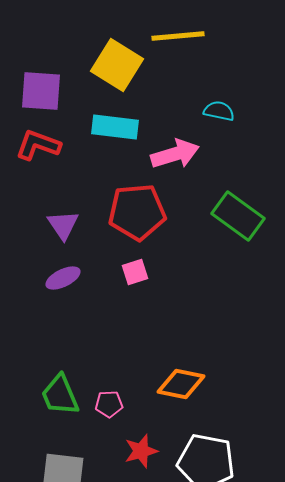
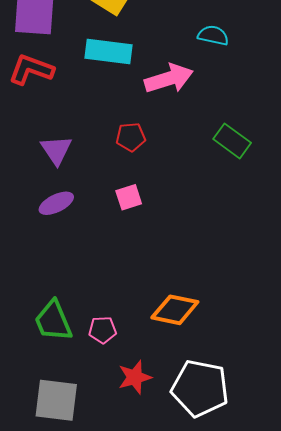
red pentagon: (137, 212) -> (131, 137), size x0.5
green rectangle: (238, 216) -> (232, 141), size x0.7

